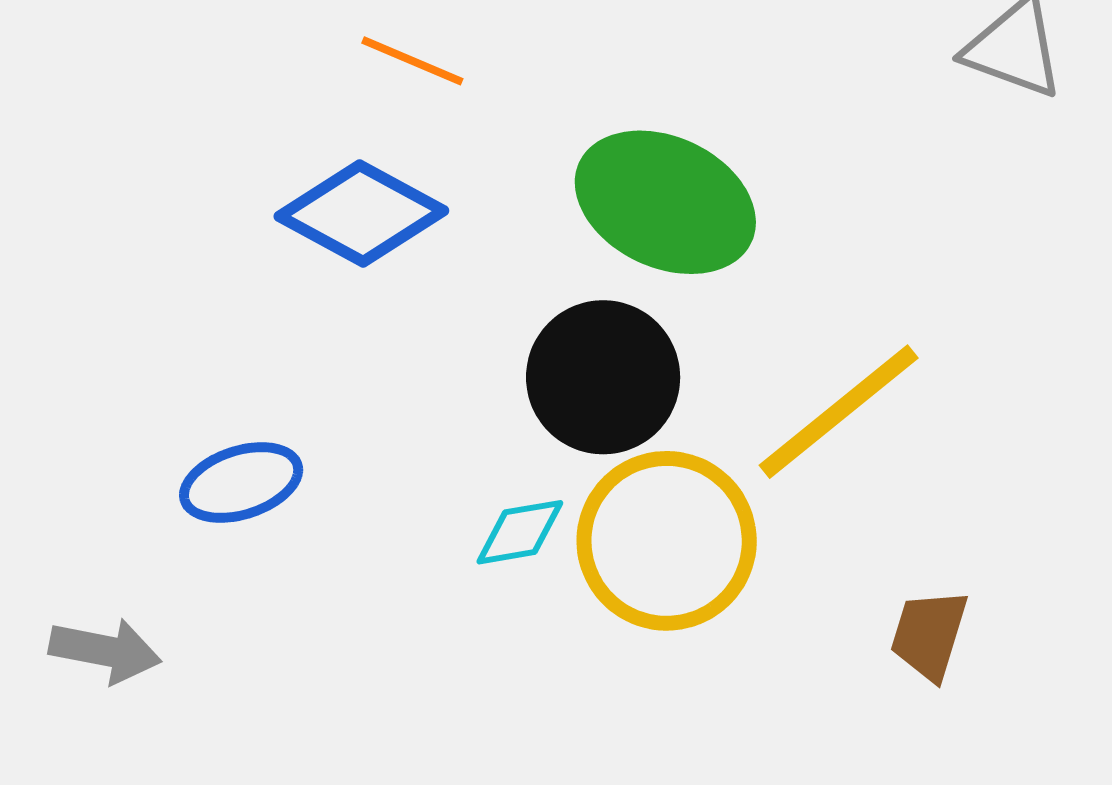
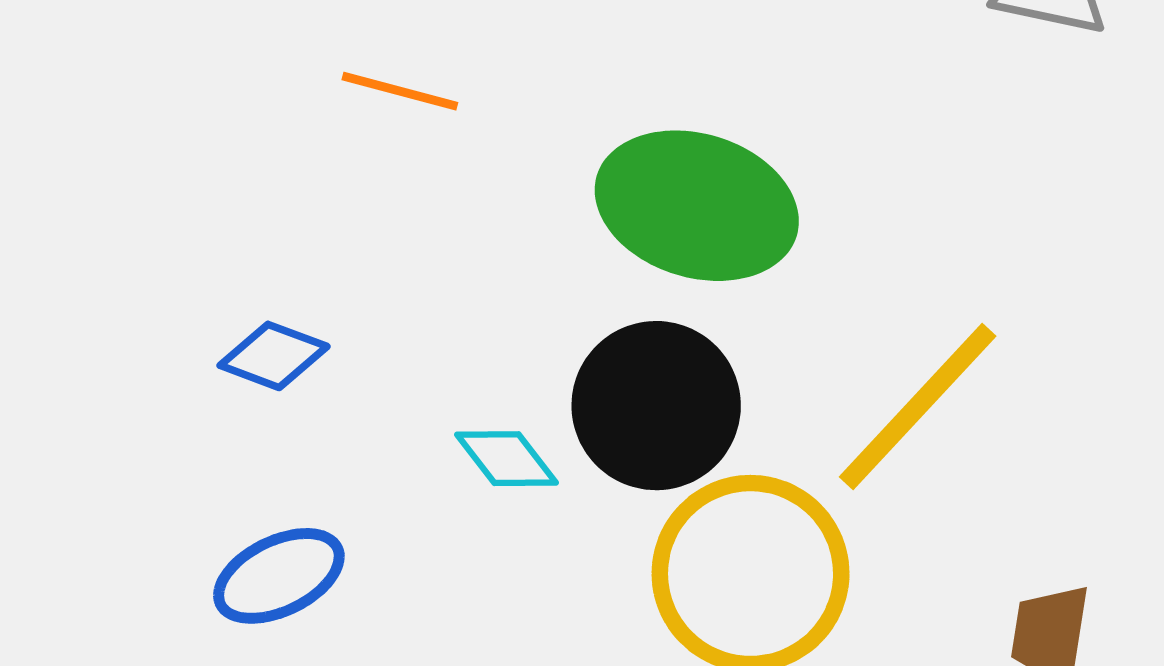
blue diamond: (361, 213) -> (274, 356), moved, size x0.6
cyan diamond: (520, 532) -> (507, 459), moved, turned 70

